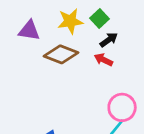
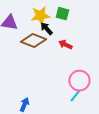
green square: (99, 19) -> (62, 14), turned -32
black arrow: (109, 40) -> (46, 29), moved, turned -96

